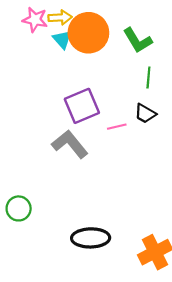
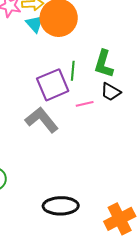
green L-shape: (138, 40) -> (104, 64), moved, turned 48
green line: (148, 77) -> (73, 71), moved

